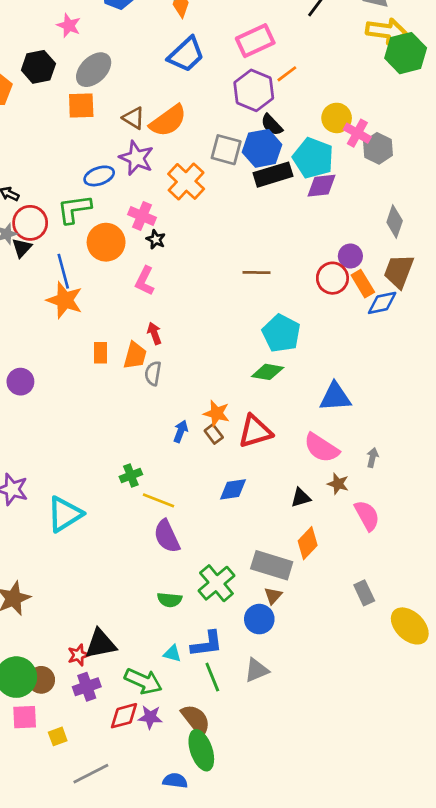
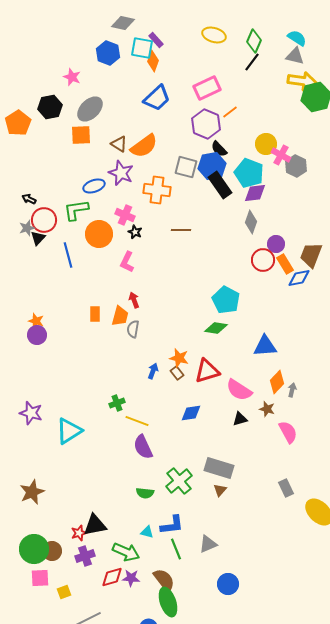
black rectangle: (273, 175) -> (220, 185), turned 72
orange cross: (186, 181) -> (157, 190), turned -36
gray diamond: (395, 221) -> (251, 222), moved
brown line: (257, 273) -> (181, 230), moved
orange star: (65, 300) -> (36, 321), moved, size x0.6
pink semicircle: (321, 448) -> (239, 390), moved
orange diamond: (308, 543) -> (277, 382), moved
blue circle: (259, 619) -> (228, 584), moved

